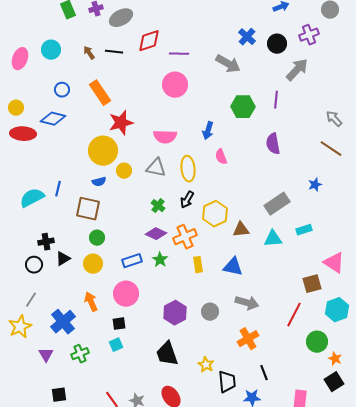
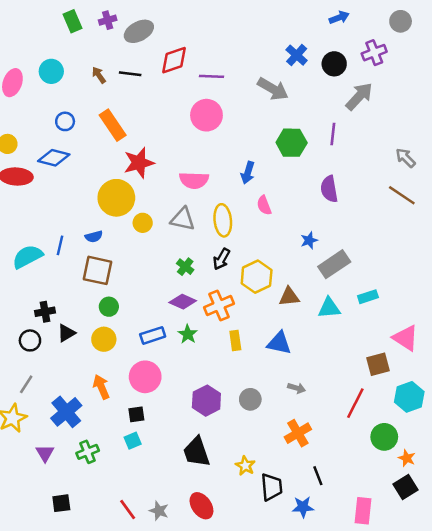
blue semicircle: (99, 182) -> (94, 237), moved
blue star: (315, 185) -> (309, 240), moved
gray arrow: (247, 303) -> (297, 388), size x0.6

